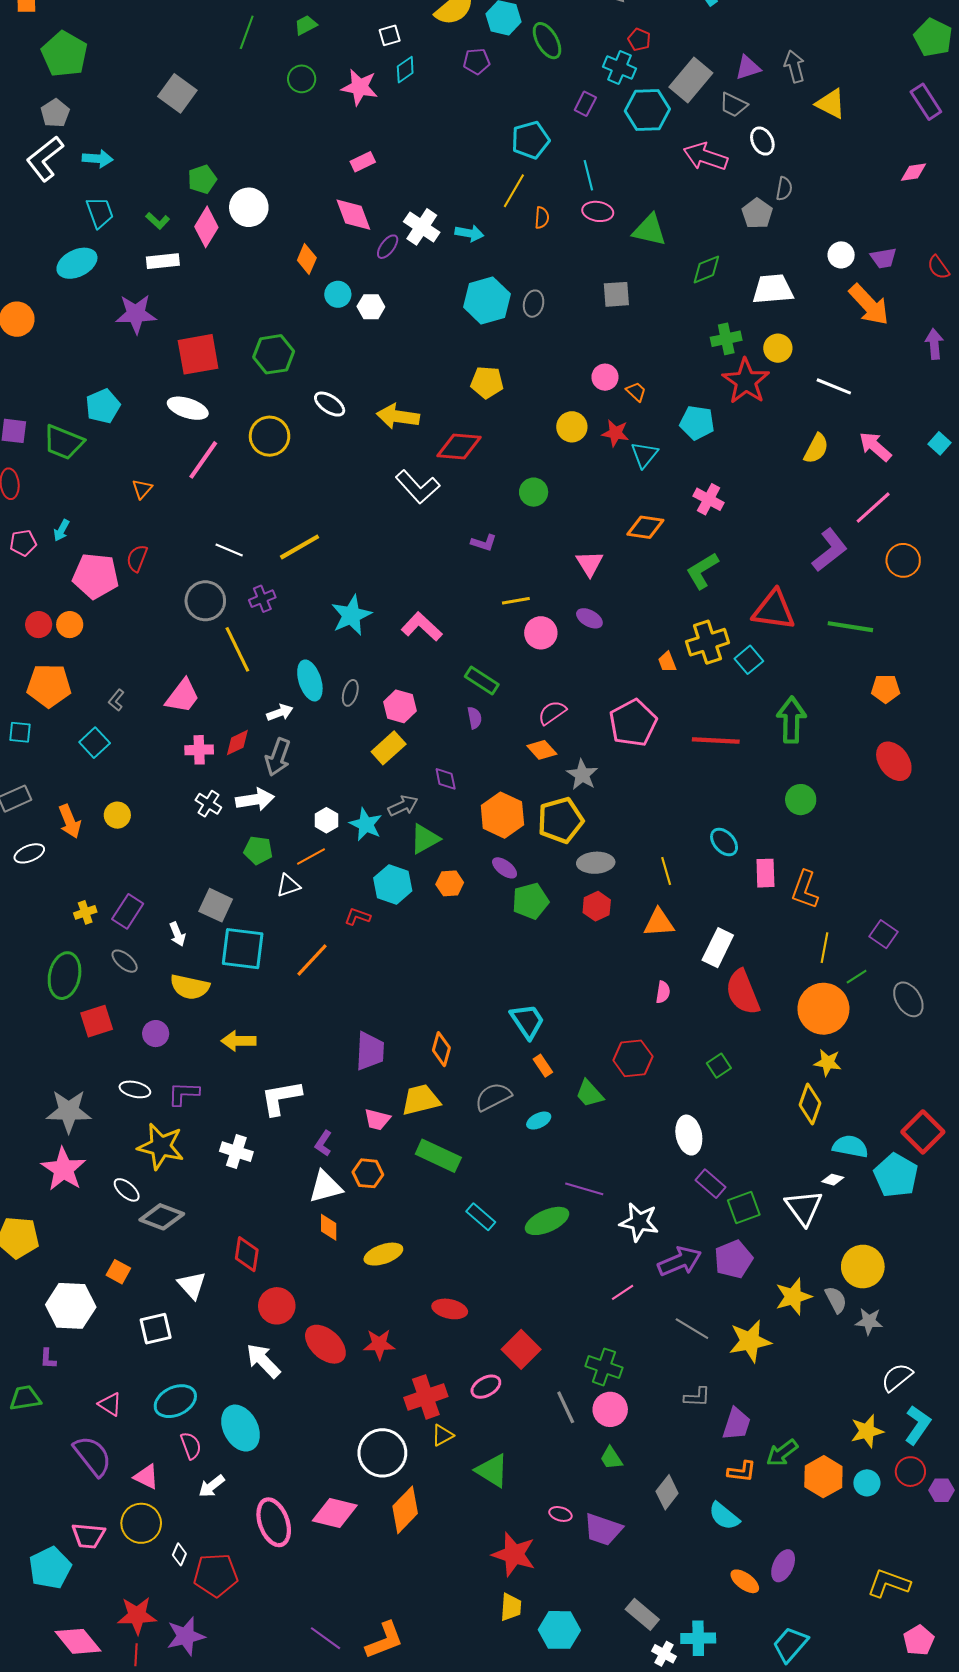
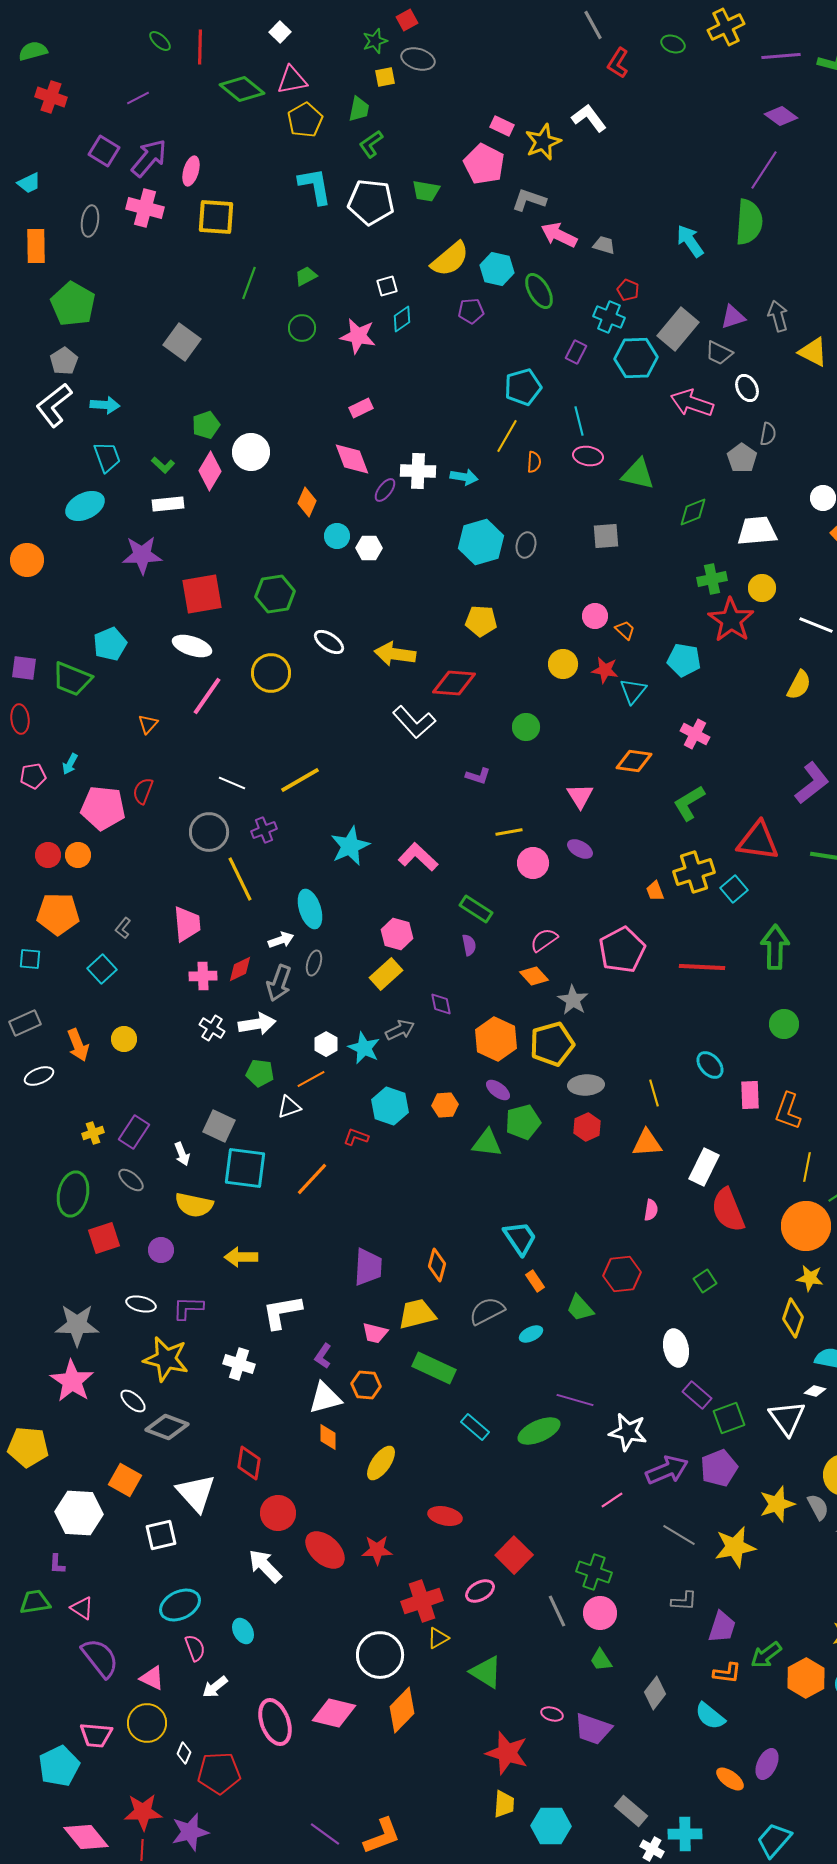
white cross: (422, 227) -> (418, 471), turned -32
gray ellipse: (350, 693) -> (314, 963), moved
pink trapezoid: (183, 696) -> (187, 924), turned -42
green triangle: (425, 839) -> (487, 1143), moved, turned 36
yellow ellipse: (383, 1254) -> (381, 1463), turned -36
orange square: (118, 1272) -> (125, 1480), size x1.4
white triangle: (192, 1285) -> (196, 1493), size x1.4
pink triangle: (110, 1404) -> (82, 1608), moved
cyan ellipse: (241, 1428) -> (243, 1631), size x0.6

